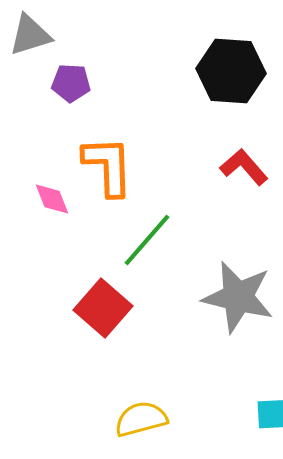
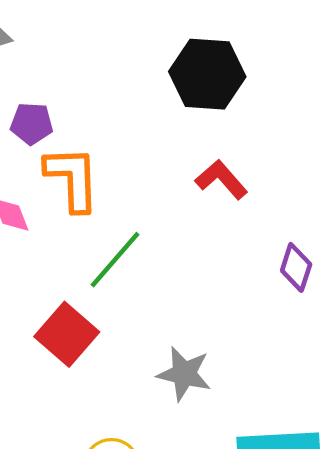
purple pentagon: (71, 83) -> (32, 124), moved
gray star: (238, 297) -> (184, 374), moved, size x0.7

